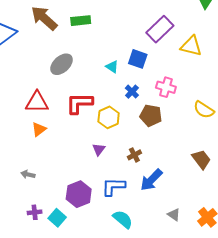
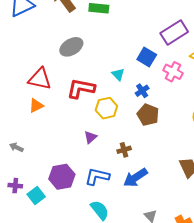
cyan triangle: (112, 67) -> (118, 74), moved
pink cross: (166, 87) -> (173, 72), moved
blue cross: (132, 92) -> (142, 91), moved

